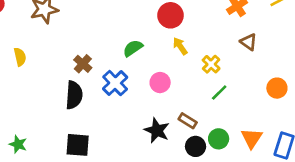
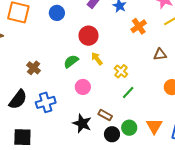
brown triangle: (249, 42) -> (160, 54), moved, turned -40
green semicircle: (133, 48) -> (71, 61), moved
brown cross: (83, 64) -> (34, 68), moved
blue cross: (115, 83) -> (46, 102), moved, turned 30
black semicircle: (74, 95) -> (18, 99), turned 35

